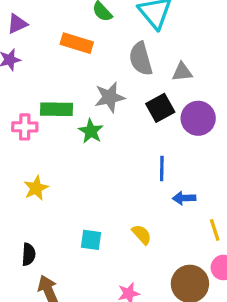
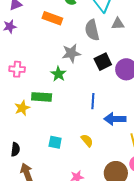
gray triangle: (182, 72) -> (118, 24), moved
green rectangle: (56, 109) -> (42, 97), moved
blue line: (162, 168) -> (93, 101), moved
blue arrow: (184, 198) -> (115, 119), size x1.5

